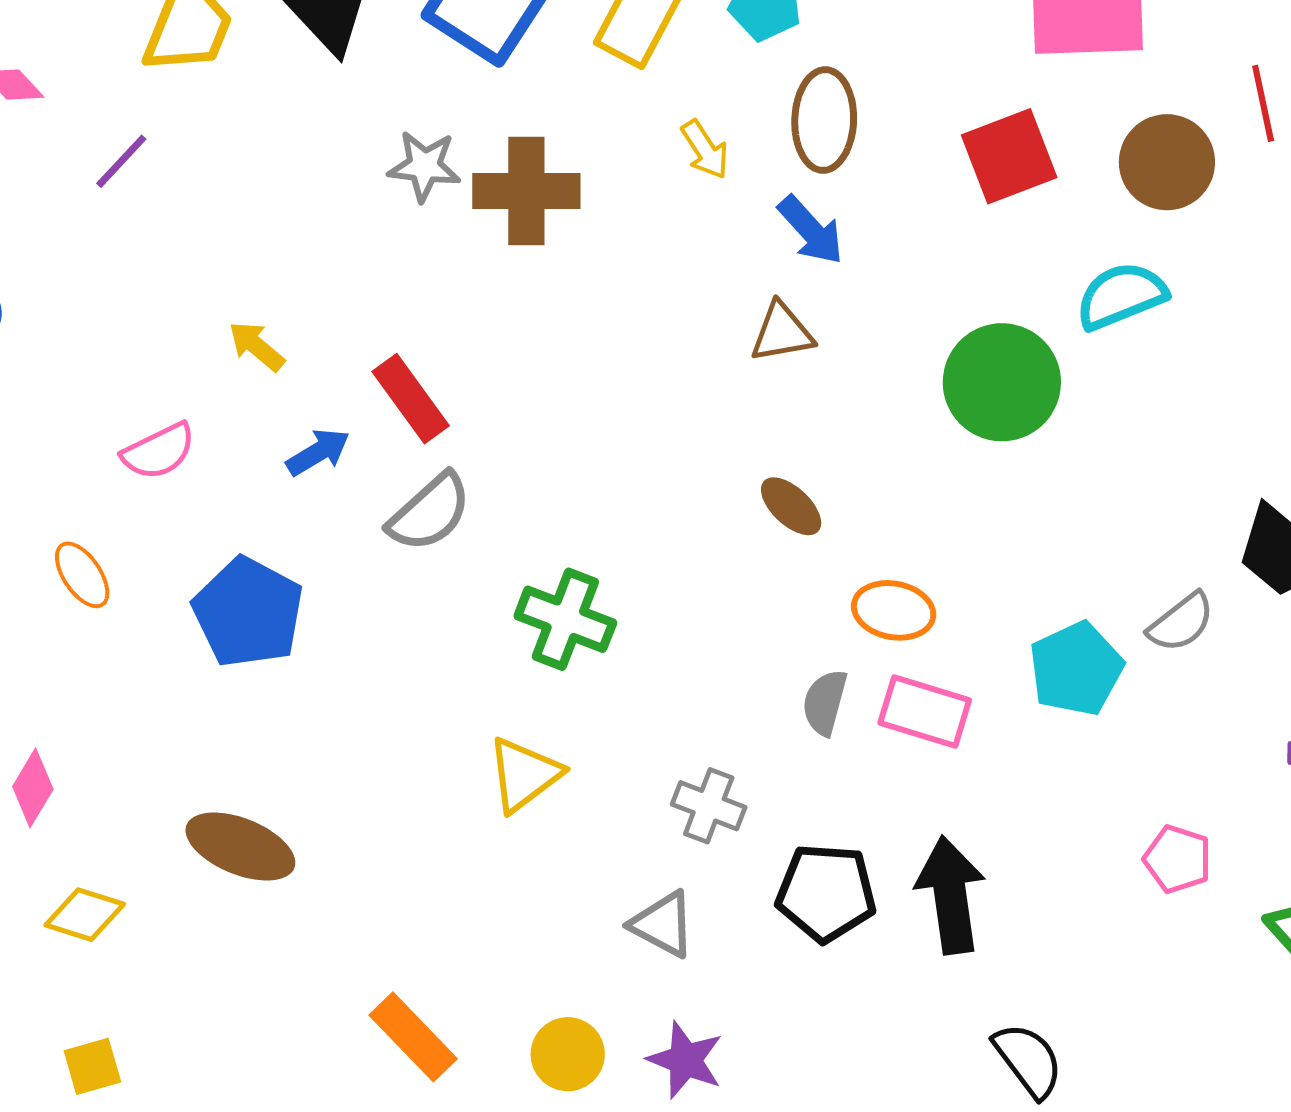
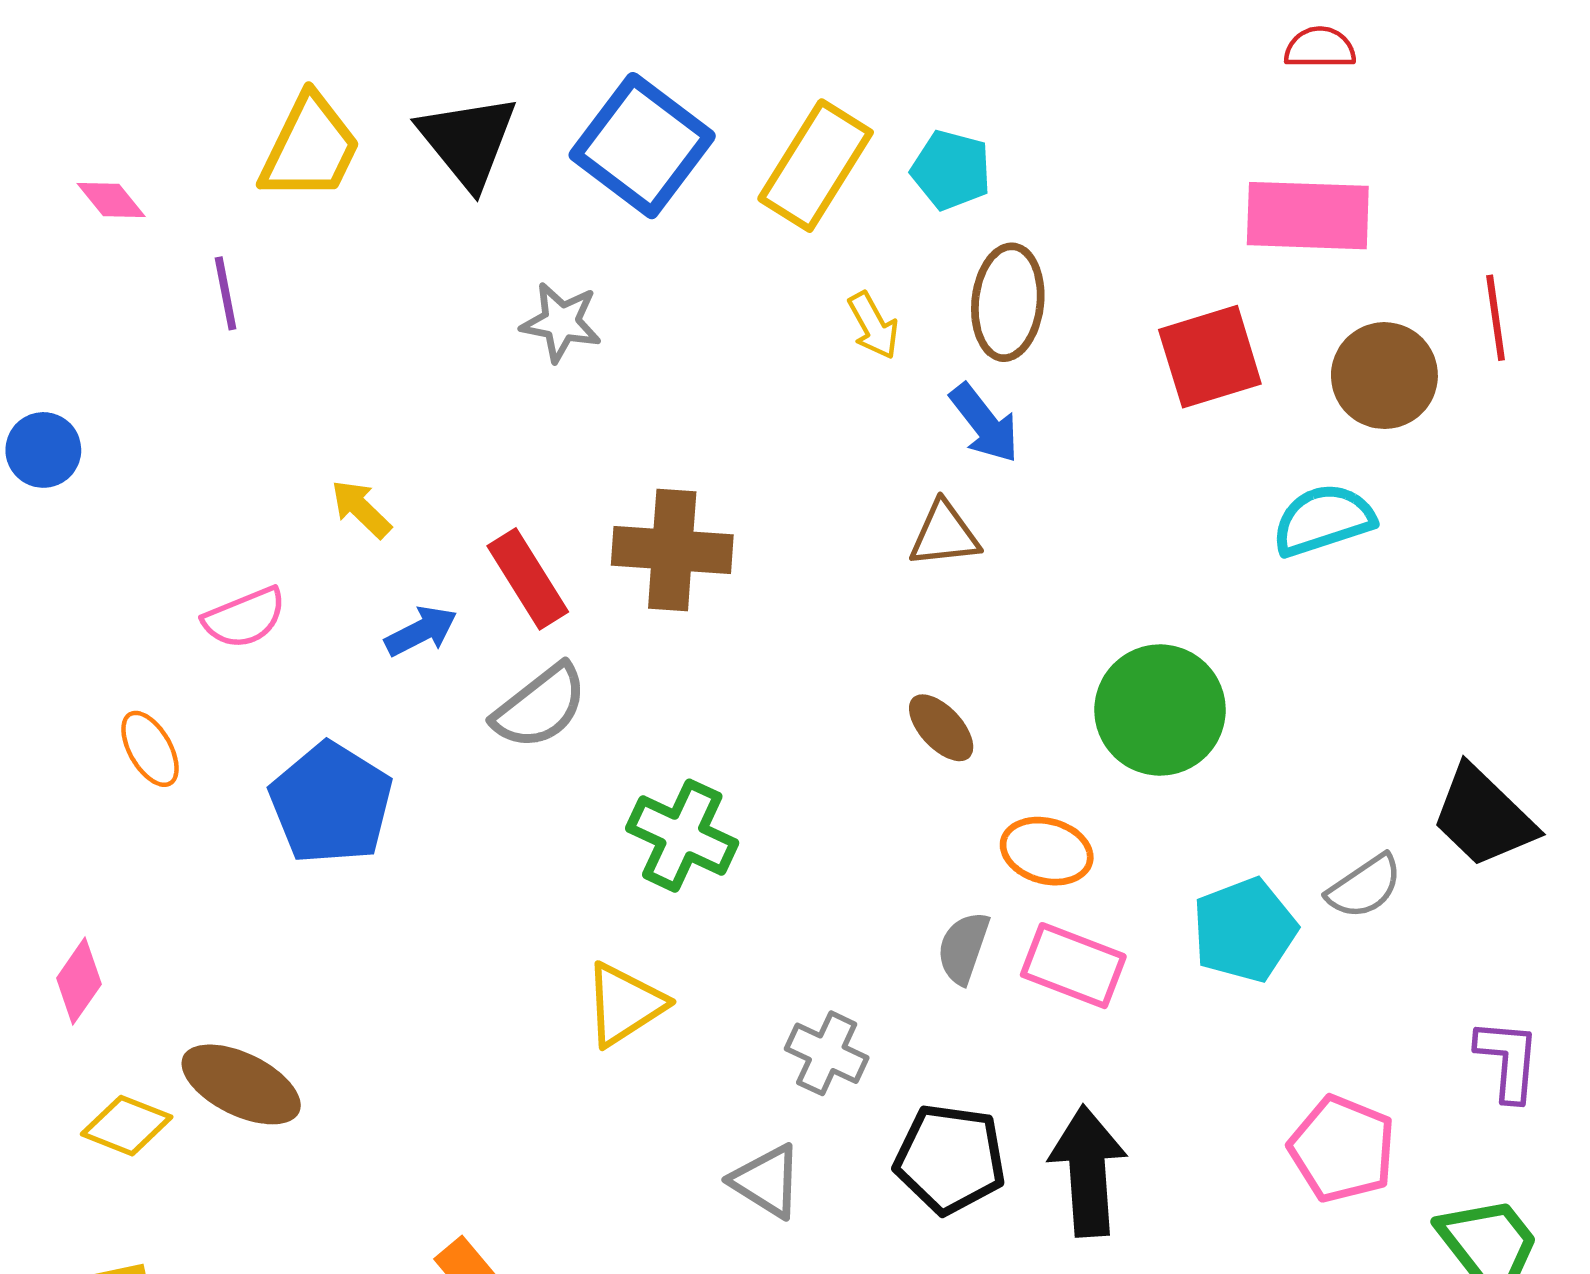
purple line: (121, 161) -> (226, 293), turned -58
brown cross: (526, 191) -> (672, 550), moved
green circle: (1002, 382) -> (1160, 710), moved
brown ellipse: (240, 847) -> (241, 1084), moved
pink pentagon: (1178, 859) -> (1342, 1149), size x1.4

